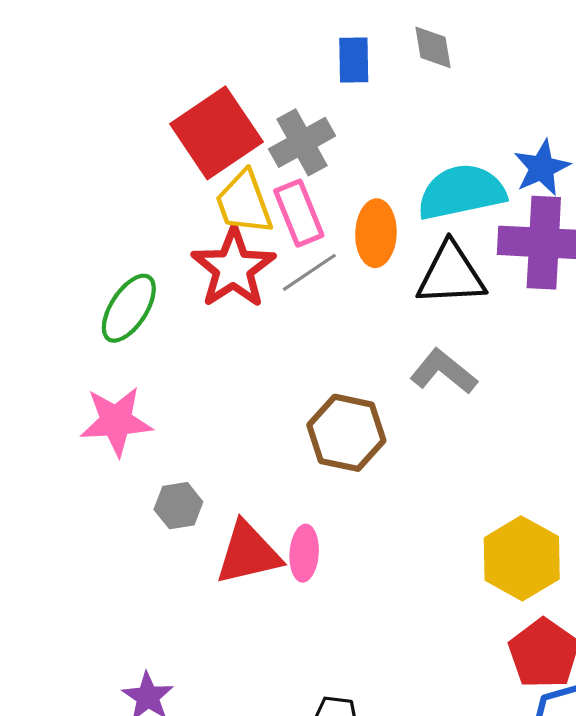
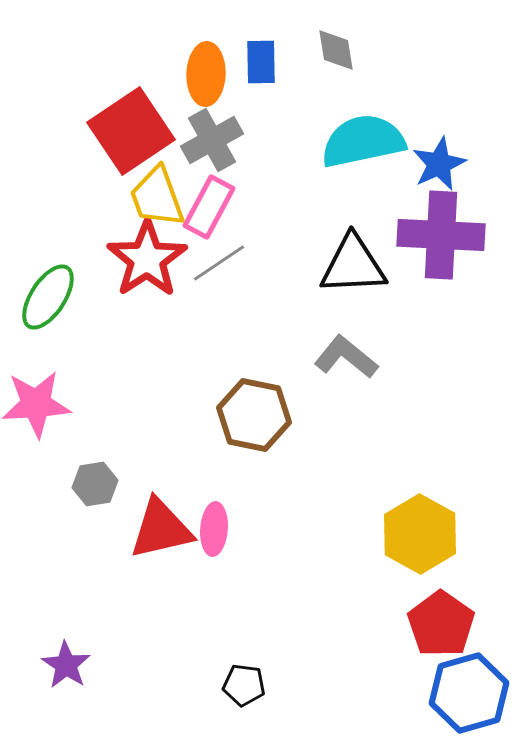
cyan semicircle: (461, 192) -> (363, 141), moved
pink rectangle: (299, 213) -> (209, 207), turned 50
orange ellipse: (376, 233) -> (206, 74), moved

